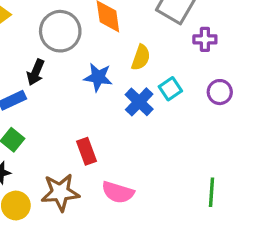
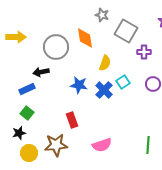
black arrow: (36, 72) -> (41, 72), turned 56
blue star: (98, 77) -> (79, 85), moved
pink semicircle: (118, 192) -> (102, 145), moved, turned -36

